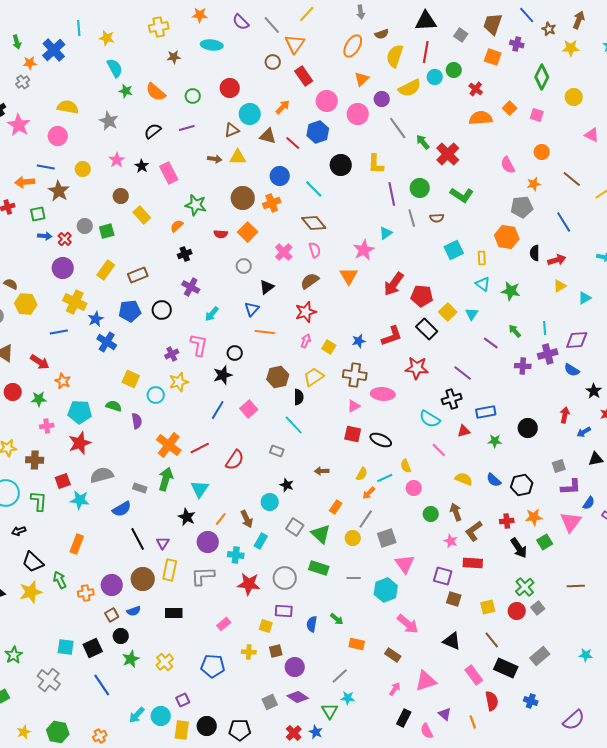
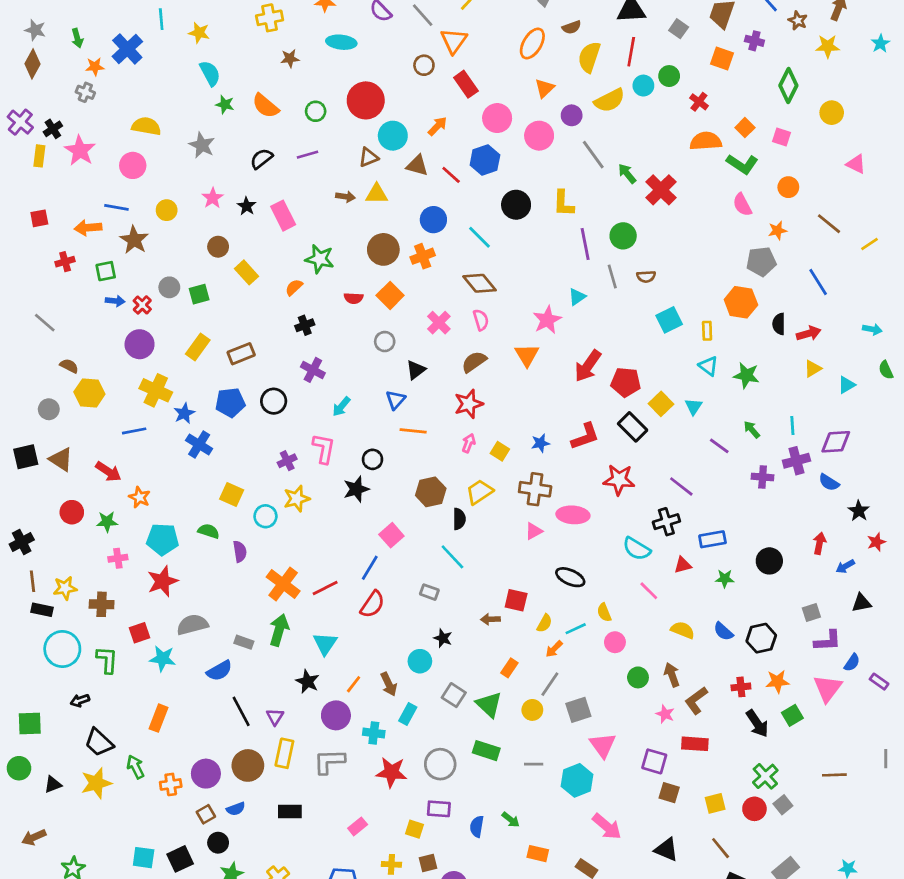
gray cross: (23, 82) -> (85, 92), turned -32
red circle: (230, 88) -> (366, 100), size x1.4
green L-shape: (462, 195) -> (742, 164), moved
blue line: (218, 410) -> (370, 568), moved
red square: (353, 434) -> (516, 600), moved

